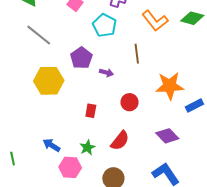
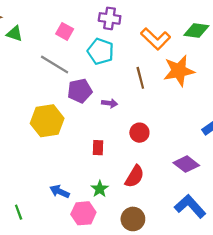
gray line: (39, 35) -> (55, 64), moved
purple pentagon: (81, 58) -> (80, 91), turned 30
orange star: (170, 86) -> (179, 71), moved

